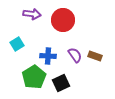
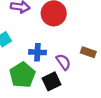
purple semicircle: (75, 55) -> (63, 62), moved

